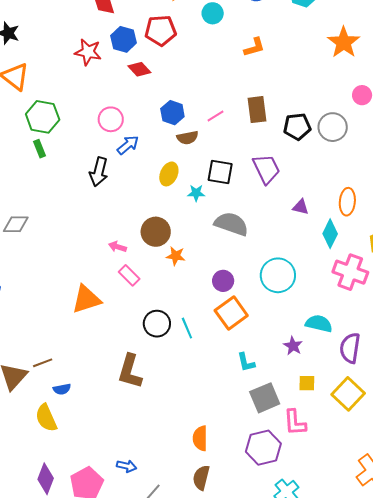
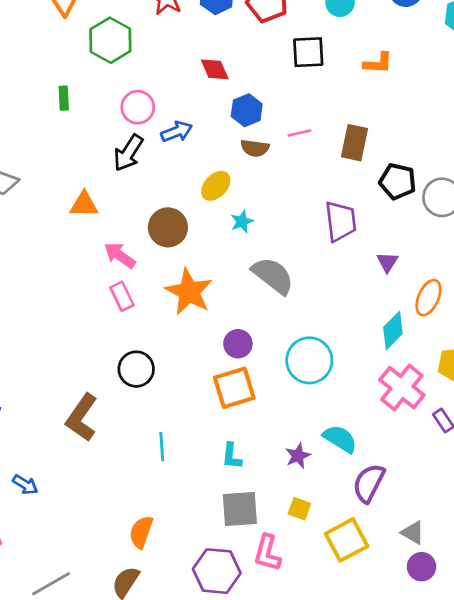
red diamond: (139, 69) -> (215, 69), moved
green hexagon: (43, 117) -> (110, 40), moved
pink circle: (111, 119) -> (138, 107), moved
black square: (220, 172) -> (308, 52), moved, turned -32
cyan star: (196, 193) -> (242, 222), turned 30
purple triangle: (301, 207) -> (387, 262), moved, turned 30
brown circle: (156, 232) -> (168, 227), moved
pink arrow: (118, 247) -> (120, 255), size x1.4
orange star: (176, 256) -> (189, 292), size x1.8
orange triangle: (86, 299) -> (84, 204), moved, size x0.7
cyan line: (187, 328) -> (162, 447), moved
blue arrow: (127, 466) -> (25, 485), moved

